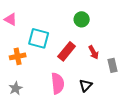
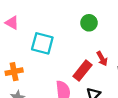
red rectangle: (67, 51) -> (82, 71), moved
orange cross: (18, 56) -> (14, 72), moved

